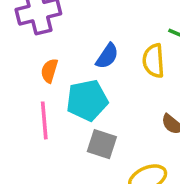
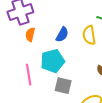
orange semicircle: (49, 71) -> (30, 35), moved

